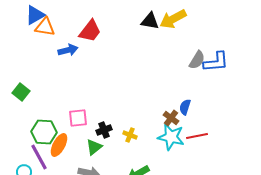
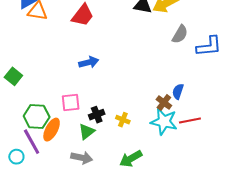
blue arrow: (68, 50) -> (89, 62), moved
gray semicircle: (197, 60) -> (180, 34), moved

